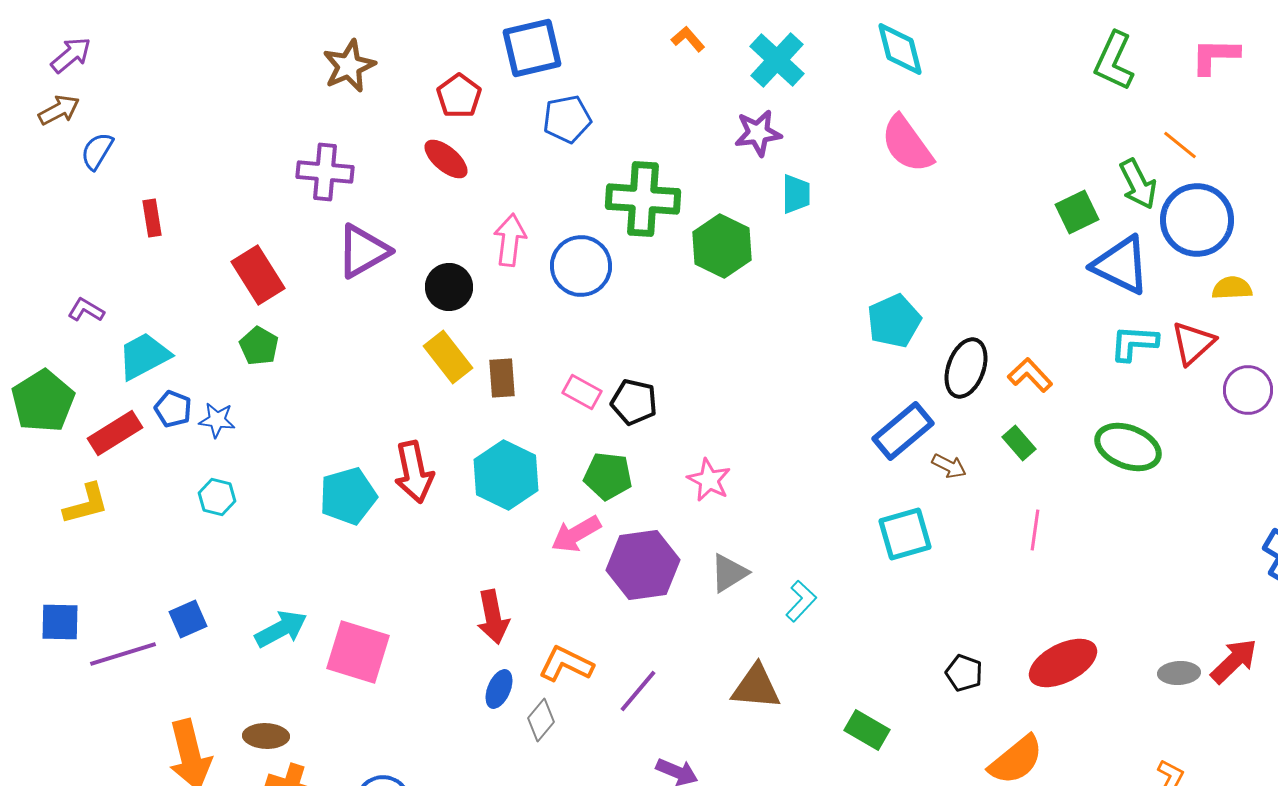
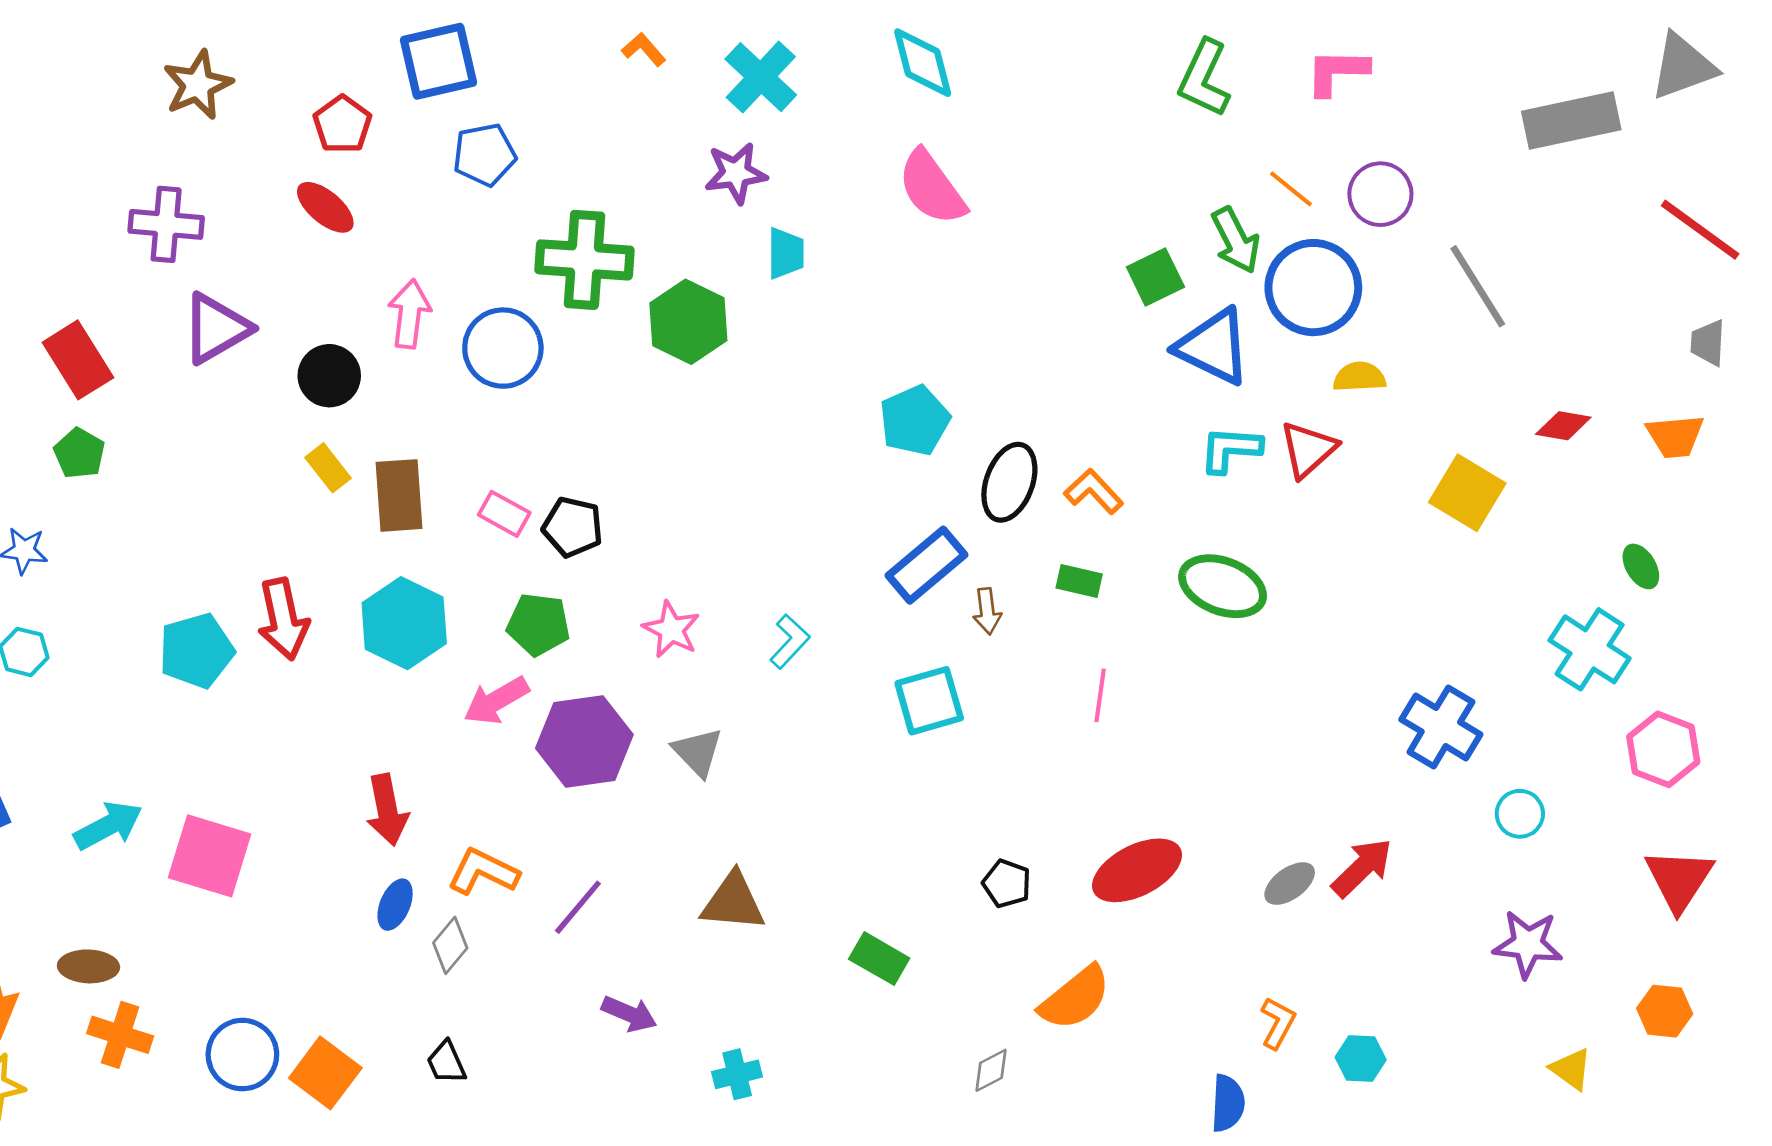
yellow rectangle: (448, 357) -> (328, 468), size x0.7
brown rectangle: (502, 378) -> (399, 495), size x1.4
purple circle: (1248, 390) -> (1380, 194), moved
green rectangle: (1019, 443) -> (1079, 581), turned -36
brown arrow: (949, 466) -> (987, 611), turned 56
gray triangle: (729, 573) -> (698, 752), turned -42
cyan L-shape: (801, 601) -> (790, 641), moved
gray ellipse: (1179, 673) -> (1290, 884), turned -33

